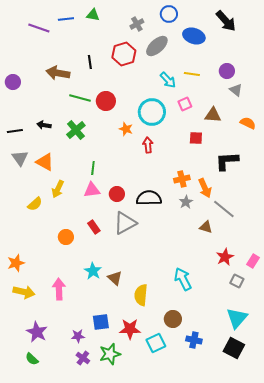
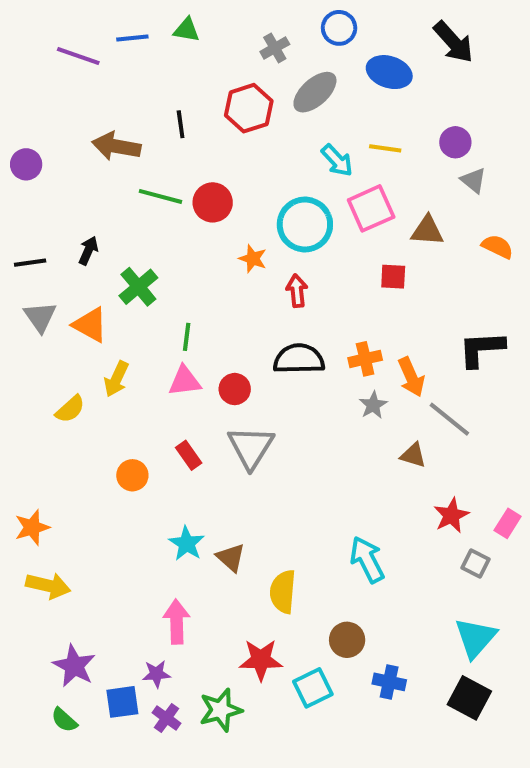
pink square: (185, 104) -> (371, 208), size x1.6
black arrow: (44, 125) -> (88, 251), turned 104
green cross: (76, 130) -> (138, 287), moved
black L-shape: (227, 161) -> (481, 349), moved
black semicircle: (149, 198) -> (299, 359), moved
gray triangle: (125, 223) -> (251, 447), turned -30
pink arrow: (59, 289) -> (177, 622), moved
blue square: (101, 322) -> (122, 702), moved

